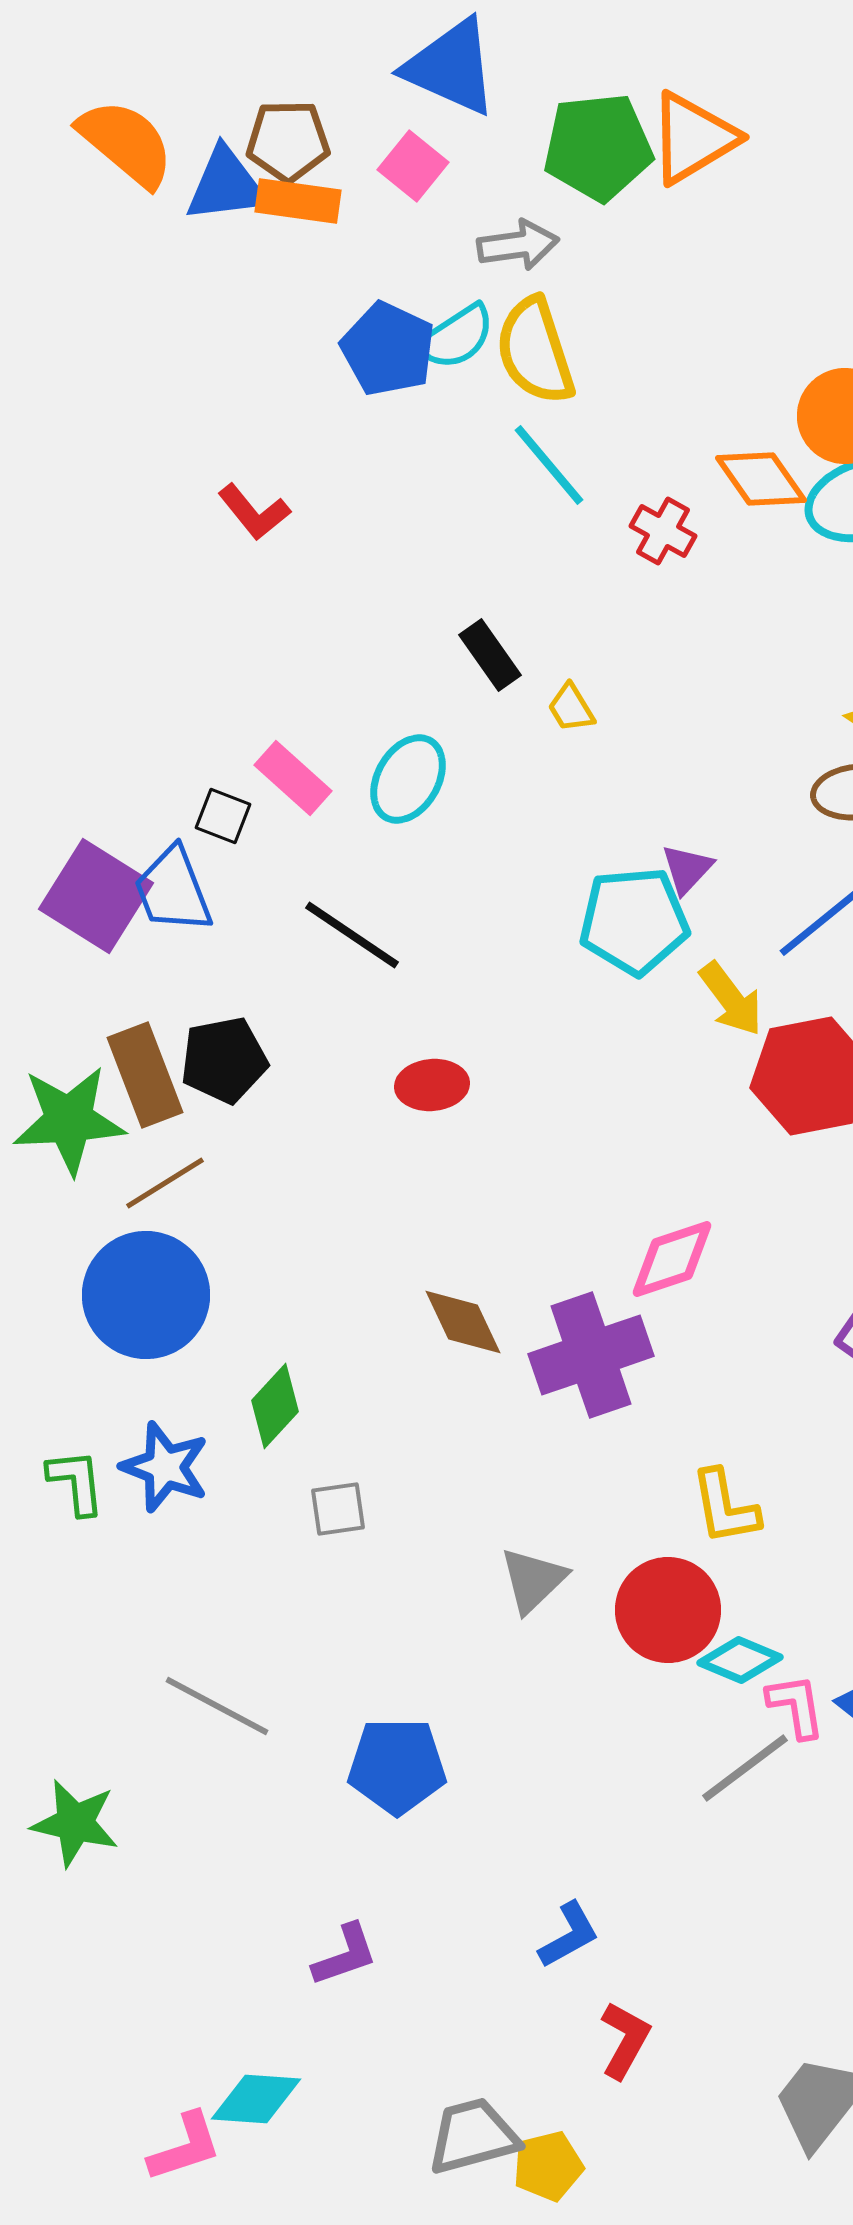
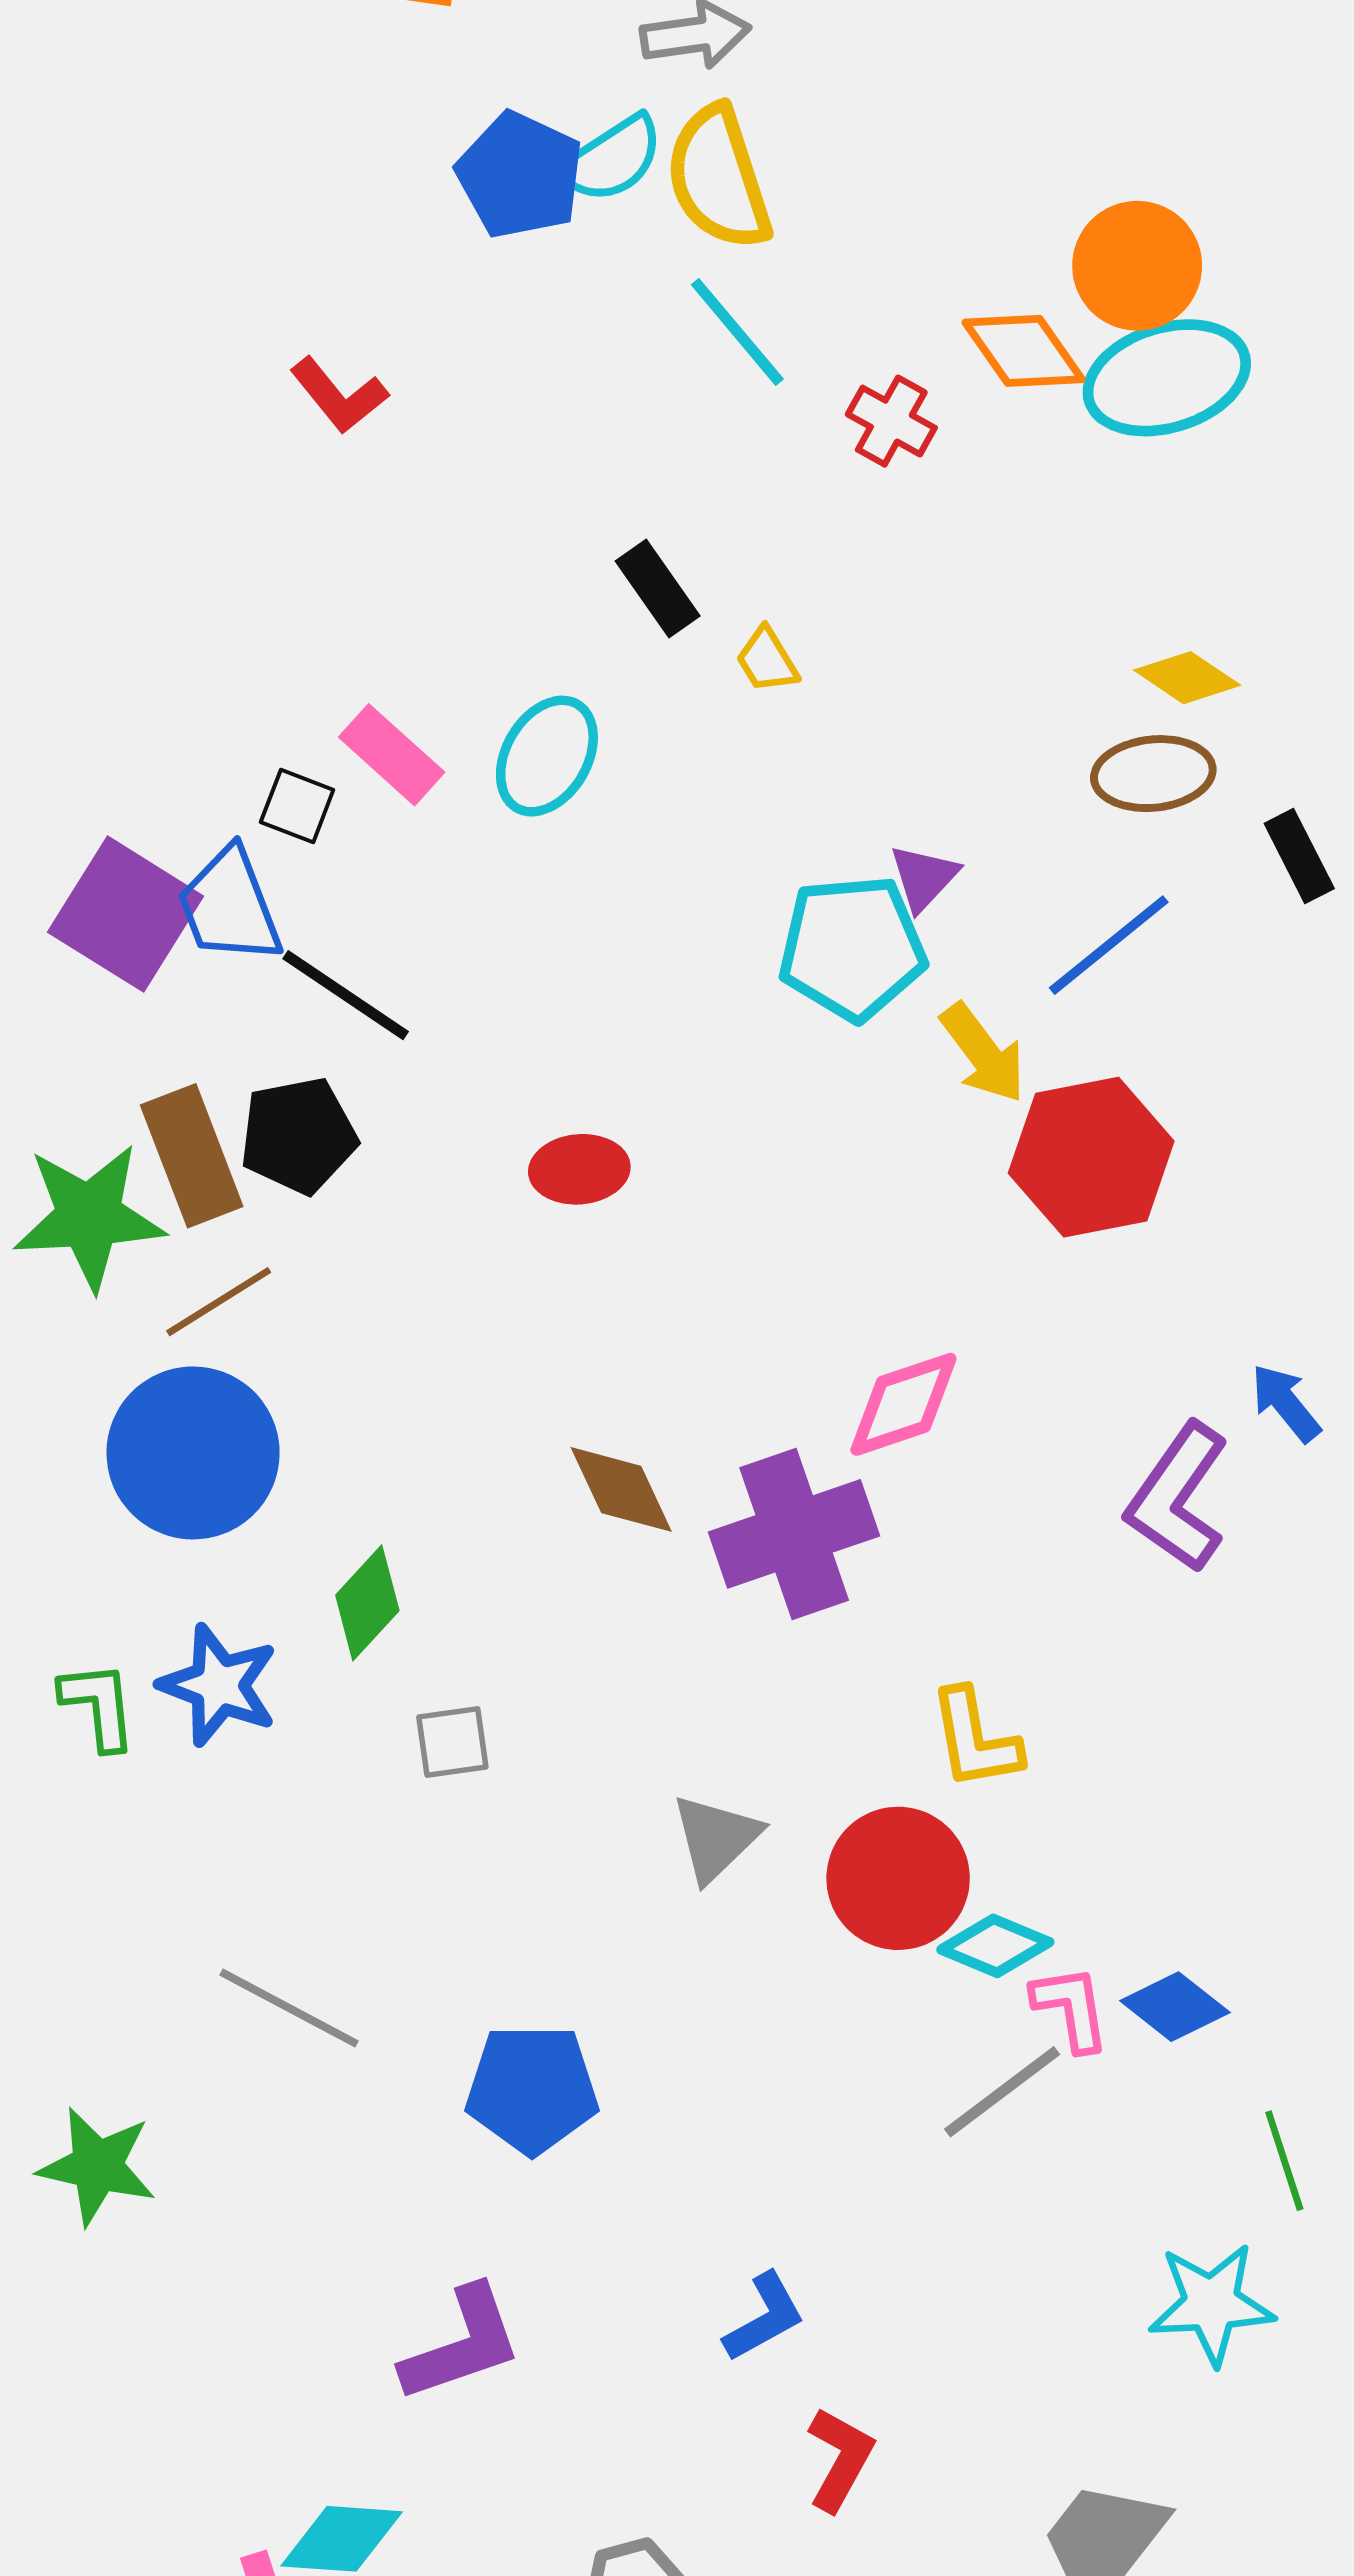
black line: (352, 935) -> (346, 995), moved
purple L-shape: (345, 1955) -> (462, 2344), size x1.4

